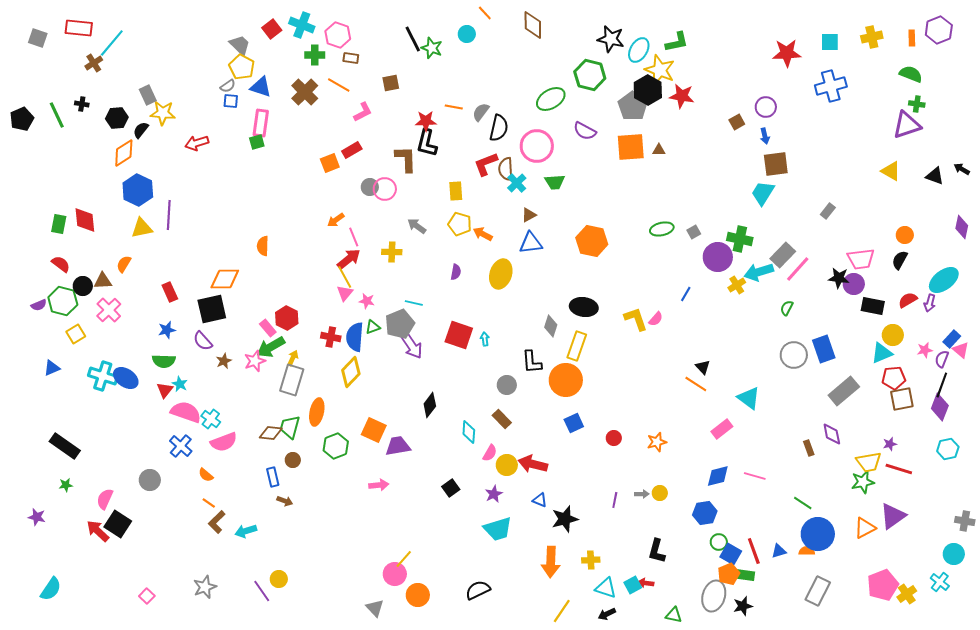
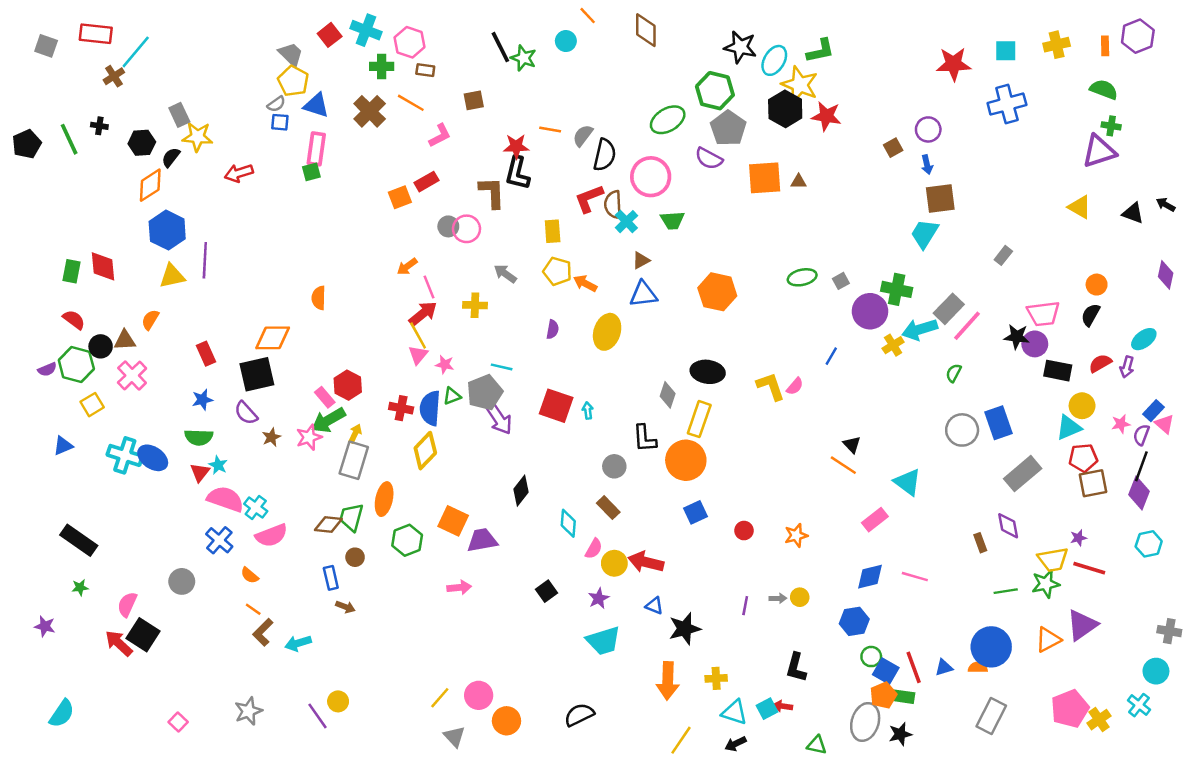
gray pentagon: (633, 106) -> (728, 128), moved
cyan ellipse: (944, 280) -> (1144, 339), size x0.7
green line: (803, 503) -> (1006, 591), moved, turned -42
yellow line: (404, 559) -> (440, 698), moved

